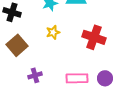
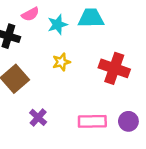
purple cross: (35, 75) -> (38, 117), turned -32

